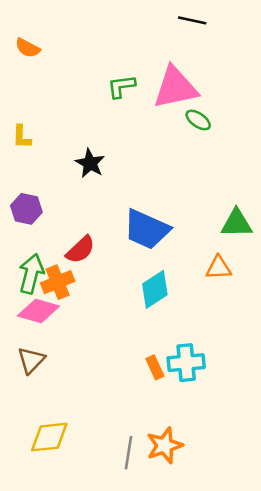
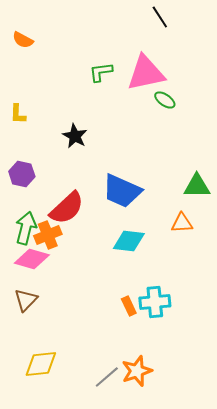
black line: (192, 20) -> (160, 17), turned 45
red semicircle: (80, 250) -> (67, 208), size x1.4
cyan diamond: (155, 289) -> (129, 241), turned 40
gray line: (128, 453) -> (107, 377), turned 40

